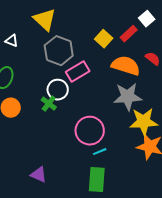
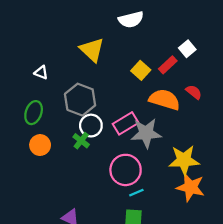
yellow triangle: (45, 20) -> (92, 50), moved
gray hexagon: (59, 51) -> (80, 100), moved
pink rectangle: (78, 72) -> (126, 123), moved
gray star: (128, 97) -> (146, 133), moved

